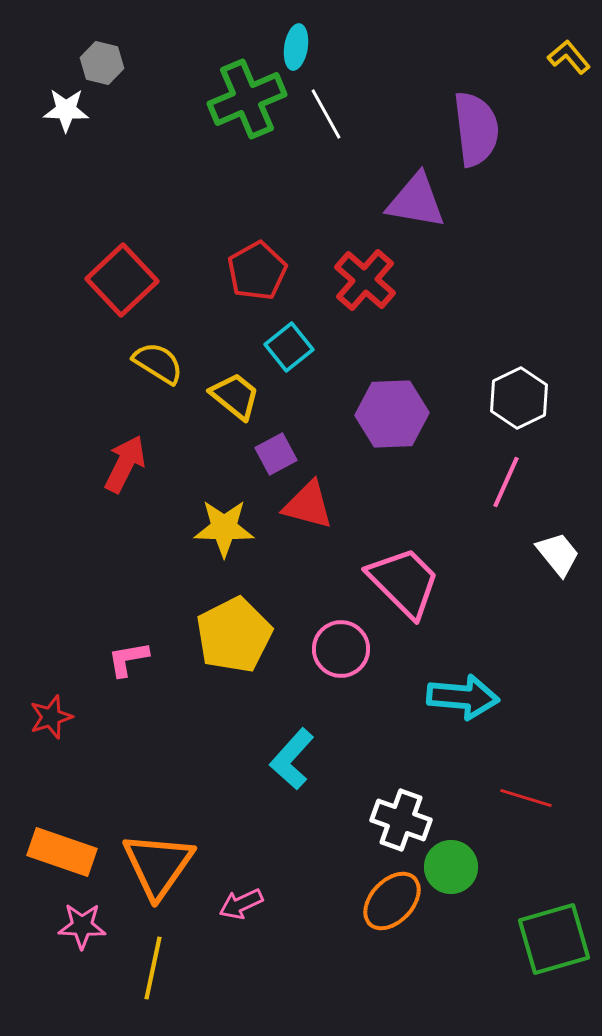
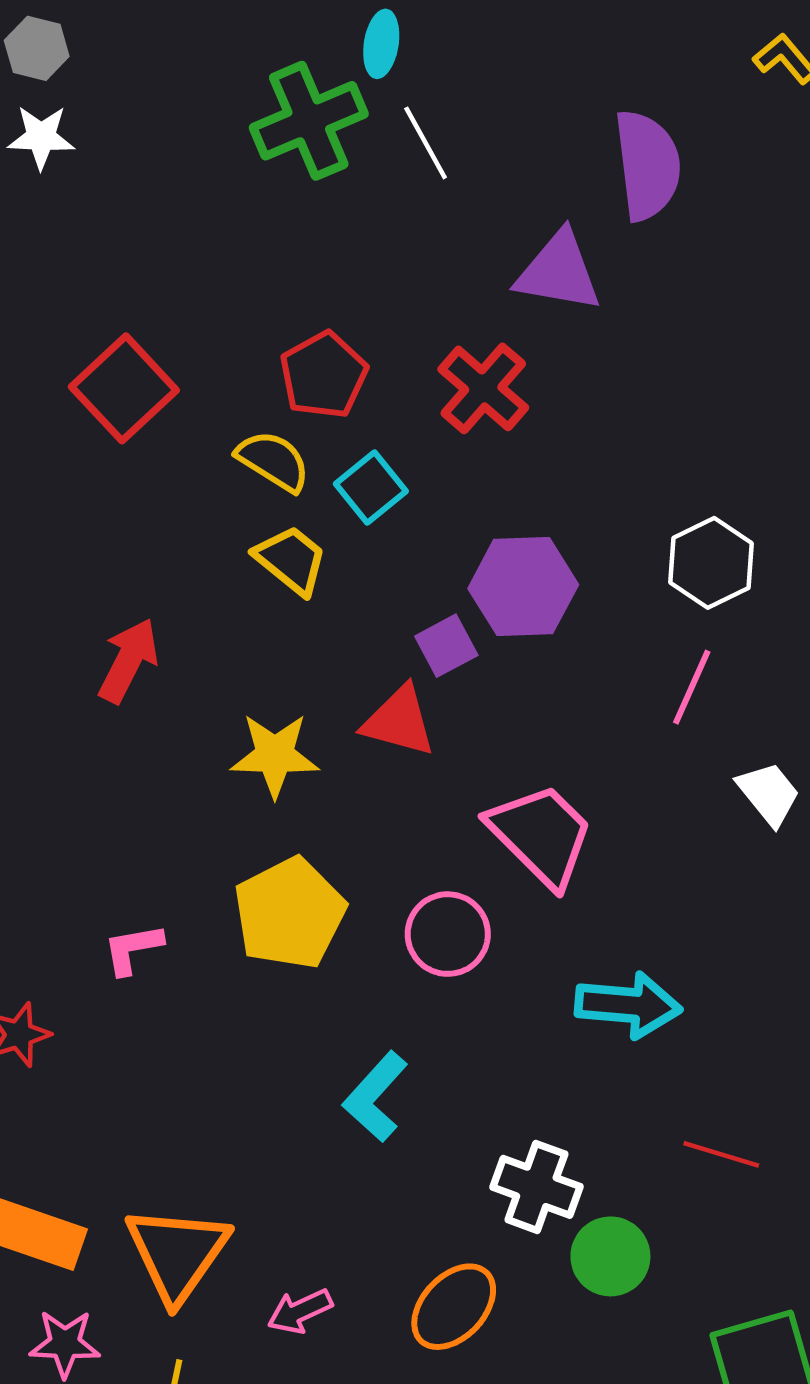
gray hexagon: (102, 63) -> (37, 48), moved
yellow semicircle: (158, 363) -> (273, 461), moved
purple square: (276, 454) -> (446, 646), moved
orange ellipse: (392, 901) -> (454, 1307), moved

